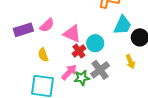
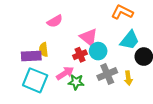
purple rectangle: (23, 30) -> (31, 56), moved
pink triangle: (72, 34) -> (89, 37), moved
gray cross: (100, 70) -> (107, 74), moved

